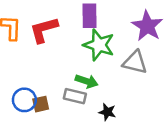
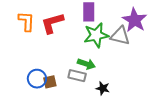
green star: (99, 45) -> (96, 35), turned -30
gray triangle: (135, 62) -> (120, 36), moved

